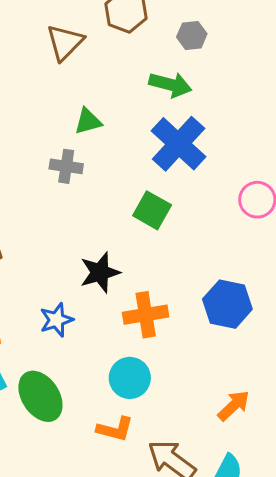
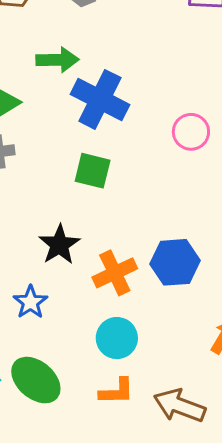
green arrow: (170, 85) -> (57, 60), moved
blue hexagon: (227, 304) -> (175, 262), moved

